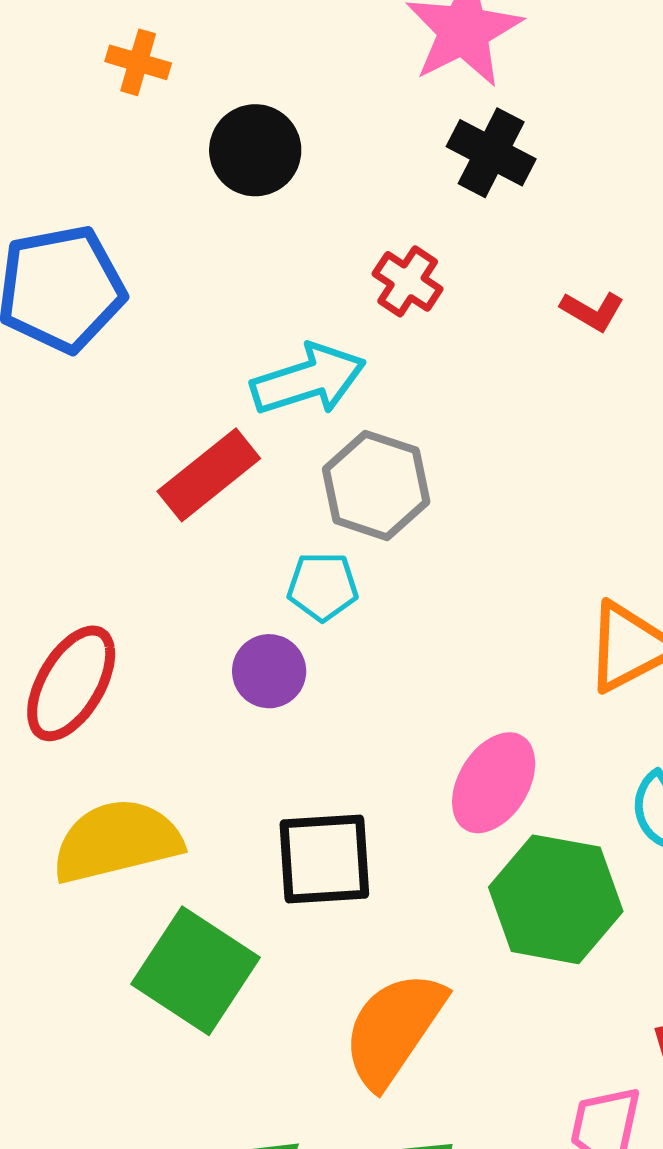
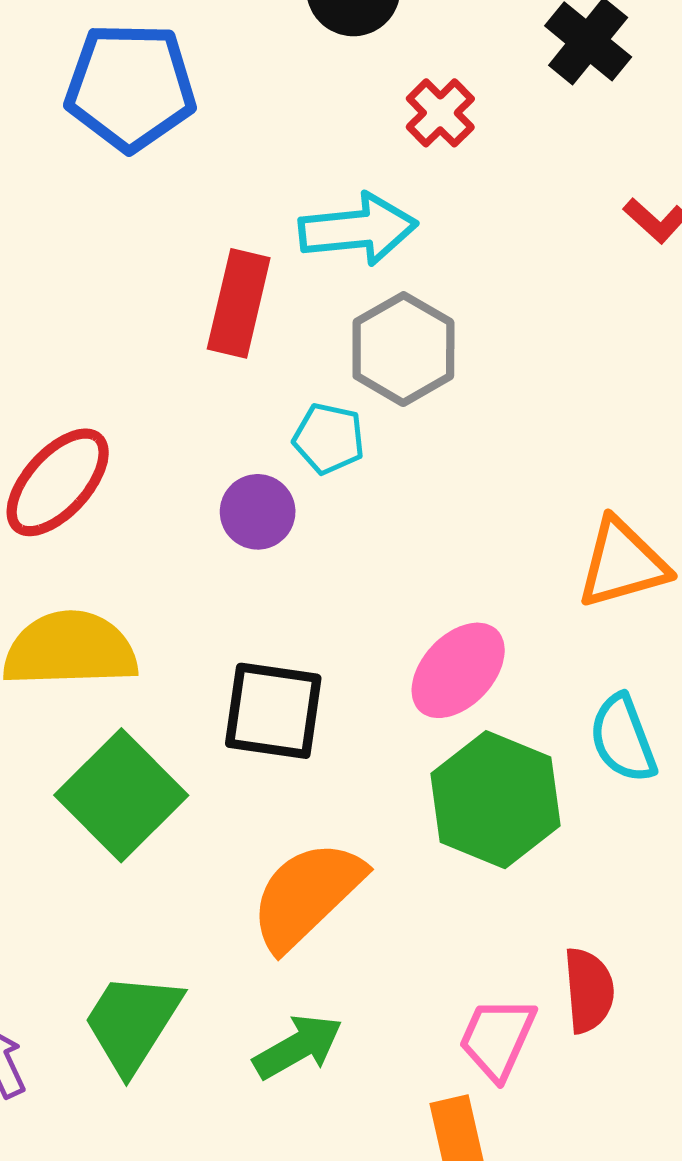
red cross: (408, 281) -> (440, 113), moved
red rectangle: (209, 475) -> (239, 303), turned -50

